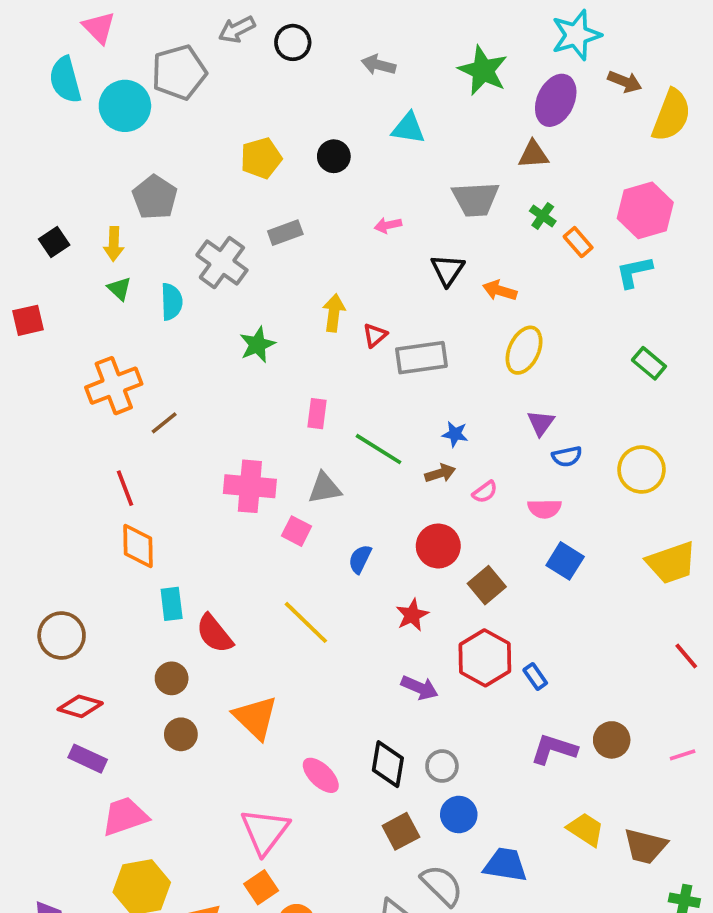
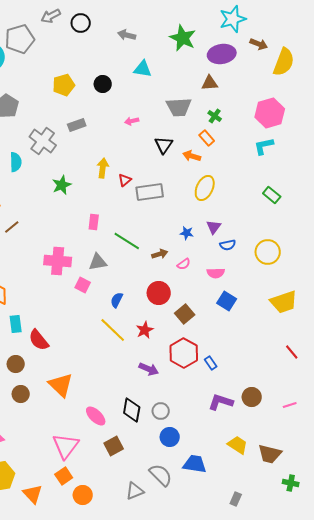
purple ellipse: (556, 100) -> (222, 54), turned 56
orange rectangle: (578, 242) -> (207, 138), moved
blue star: (455, 434) -> (187, 233), moved
yellow line: (306, 622) -> (113, 330), moved
brown square: (401, 831) -> (114, 446), moved

